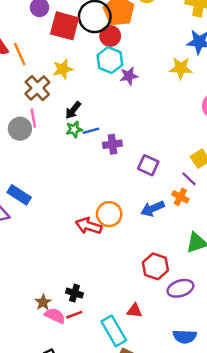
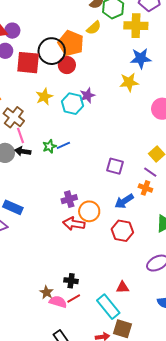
cyan hexagon: (110, 60) -> (72, 104), moved
yellow star: (63, 69) -> (44, 97), moved
black arrow: (73, 110) -> (23, 151), moved, turned 70
pink line: (33, 118) -> (21, 135), moved
purple cross: (112, 144) -> (69, 199), moved
red hexagon: (155, 266) -> (122, 231), moved

